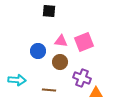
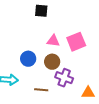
blue circle: (38, 51) -> (28, 59), moved
purple cross: (82, 78) -> (64, 78), moved

